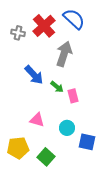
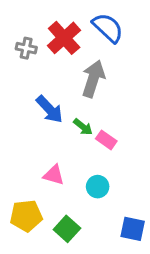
pink rectangle: (73, 96) -> (106, 140), turned -40
blue square: (87, 142) -> (133, 229), moved

